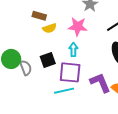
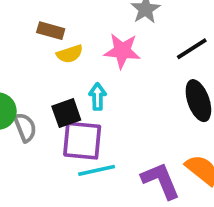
cyan arrow: (73, 50) -> (98, 97), moved
purple square: (70, 72) -> (82, 141), moved
purple L-shape: (100, 83) -> (161, 181), moved

